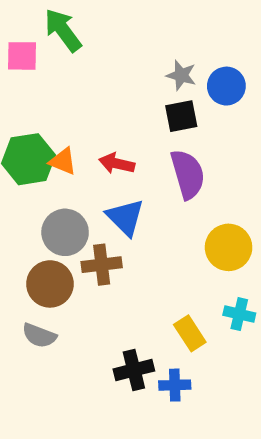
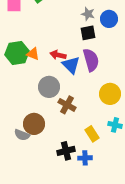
blue triangle: (125, 217) -> (71, 65), moved
gray circle: (65, 232) -> (49, 87), moved
brown cross: (102, 265) -> (67, 105), moved, turned 36
brown circle: (50, 284) -> (34, 124), moved

